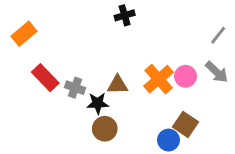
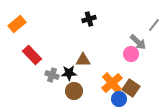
black cross: (125, 15) -> (89, 19), moved
gray arrow: (217, 72) -> (138, 42), moved
orange cross: (159, 79) -> (112, 83), moved
gray cross: (75, 88) -> (52, 75), moved

